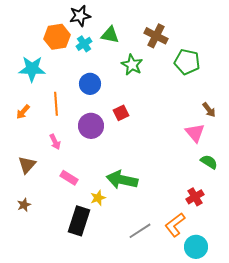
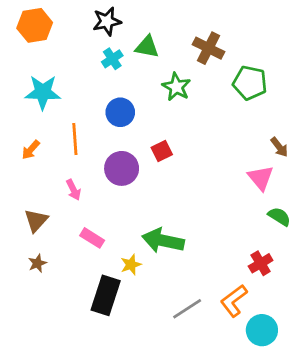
orange hexagon: (57, 37) -> (35, 25), moved
brown star: (24, 205) -> (37, 263), moved

